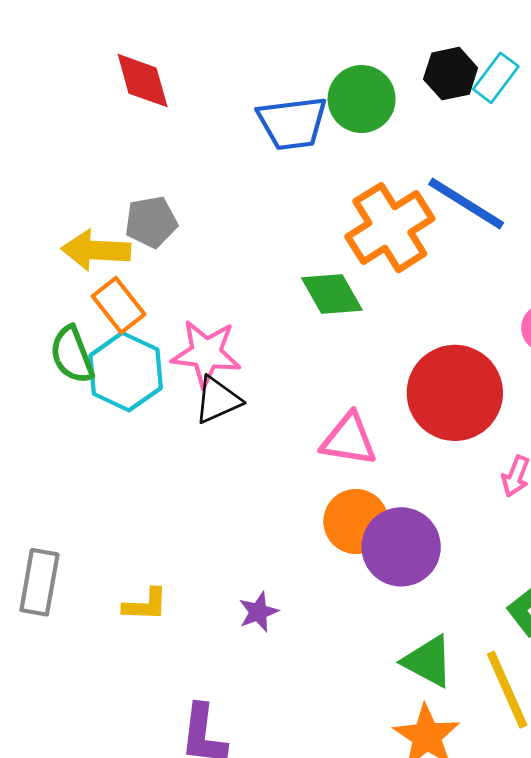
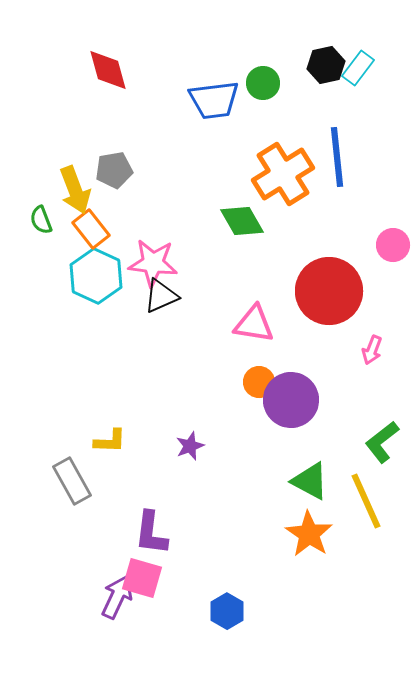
green circle: (362, 99) -> (263, 83), size x0.7
blue line: (466, 204) -> (337, 157), turned 52
yellow arrow: (96, 250) -> (75, 190), turned -114
green semicircle: (72, 355) -> (41, 220), moved, size x0.7
orange circle: (356, 521) -> (259, 382), size x0.7
gray rectangle: (39, 582) -> (72, 481), moved, turned -39

